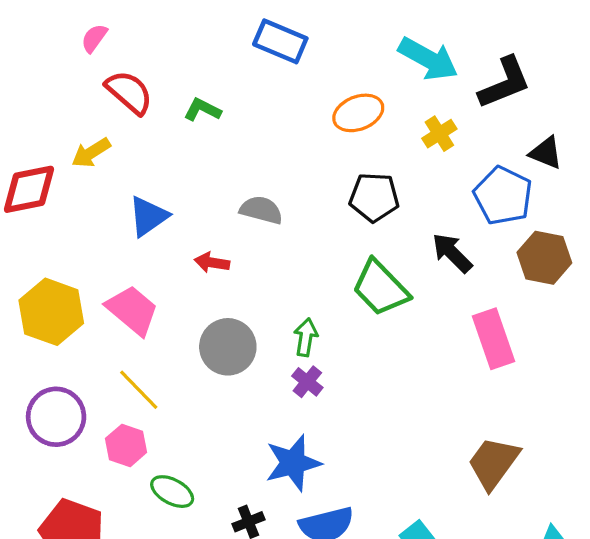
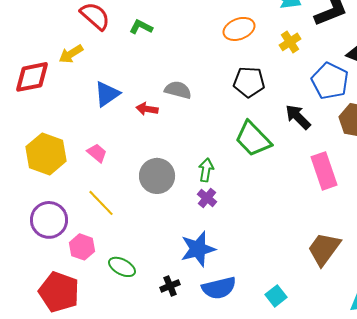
red arrow: (212, 262) -> (147, 109), moved
pink trapezoid: (132, 310) -> (97, 153), size x0.6
pink hexagon: (126, 445) -> (82, 247), moved

